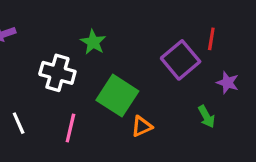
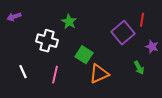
green square: (117, 96) -> (84, 55), size x0.7
orange triangle: (142, 126) -> (99, 74), size x1.5

